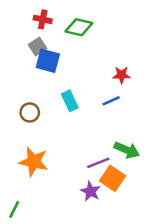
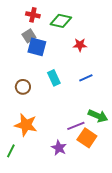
red star: (122, 75) -> (80, 45), moved
purple star: (90, 191) -> (59, 148), moved
green line: (14, 209) -> (11, 151), moved

